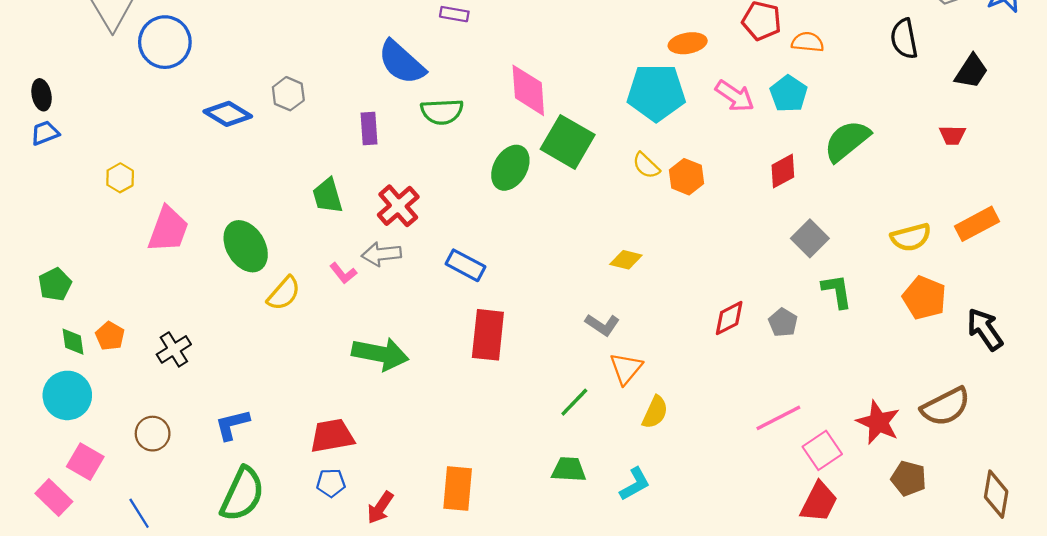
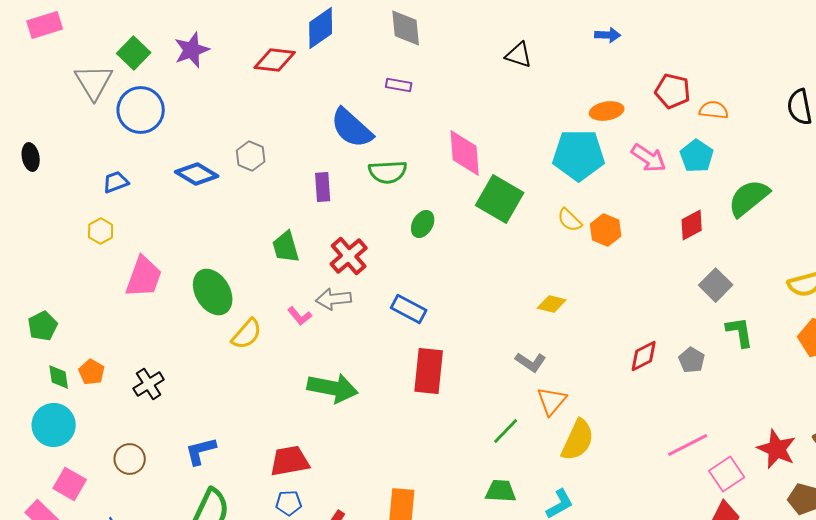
blue trapezoid: (45, 133) -> (116, 182), moved
green ellipse: (510, 168) -> (423, 224), moved, size x0.7
yellow semicircle: (655, 412) -> (578, 440), size x1.4

